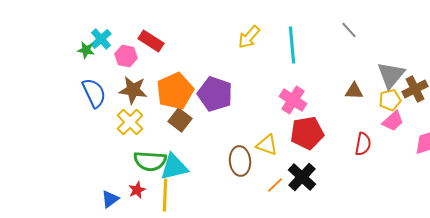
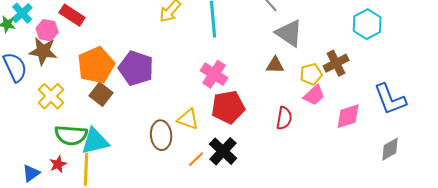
gray triangle: (391, 75) -> (289, 33), moved, turned -36
brown star: (133, 90) -> (43, 51), moved

